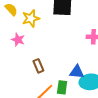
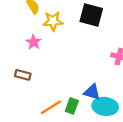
brown rectangle: (38, 66) -> (23, 75), moved, turned -64

